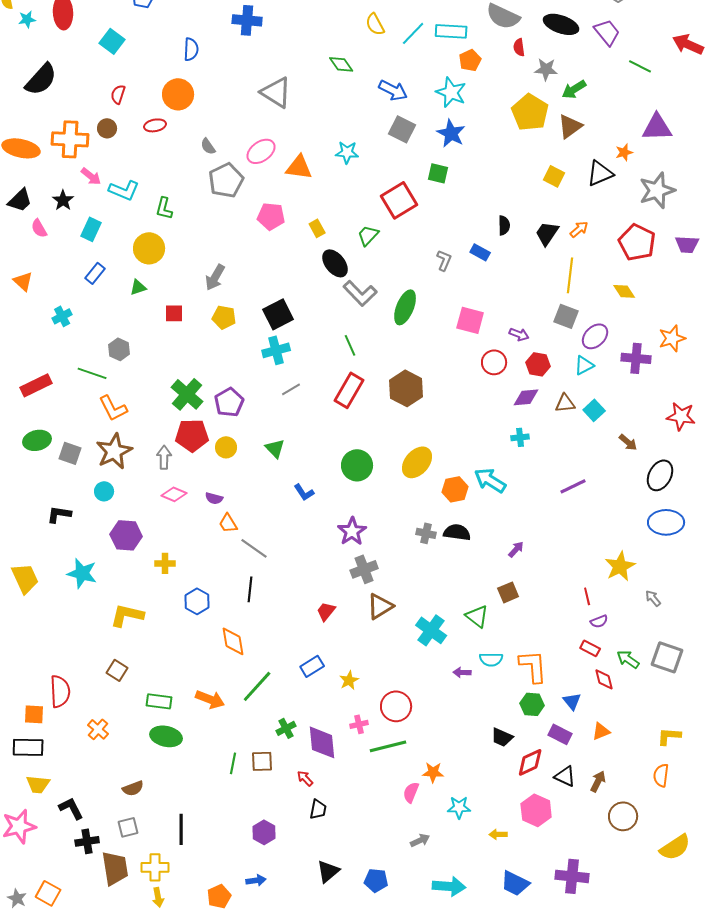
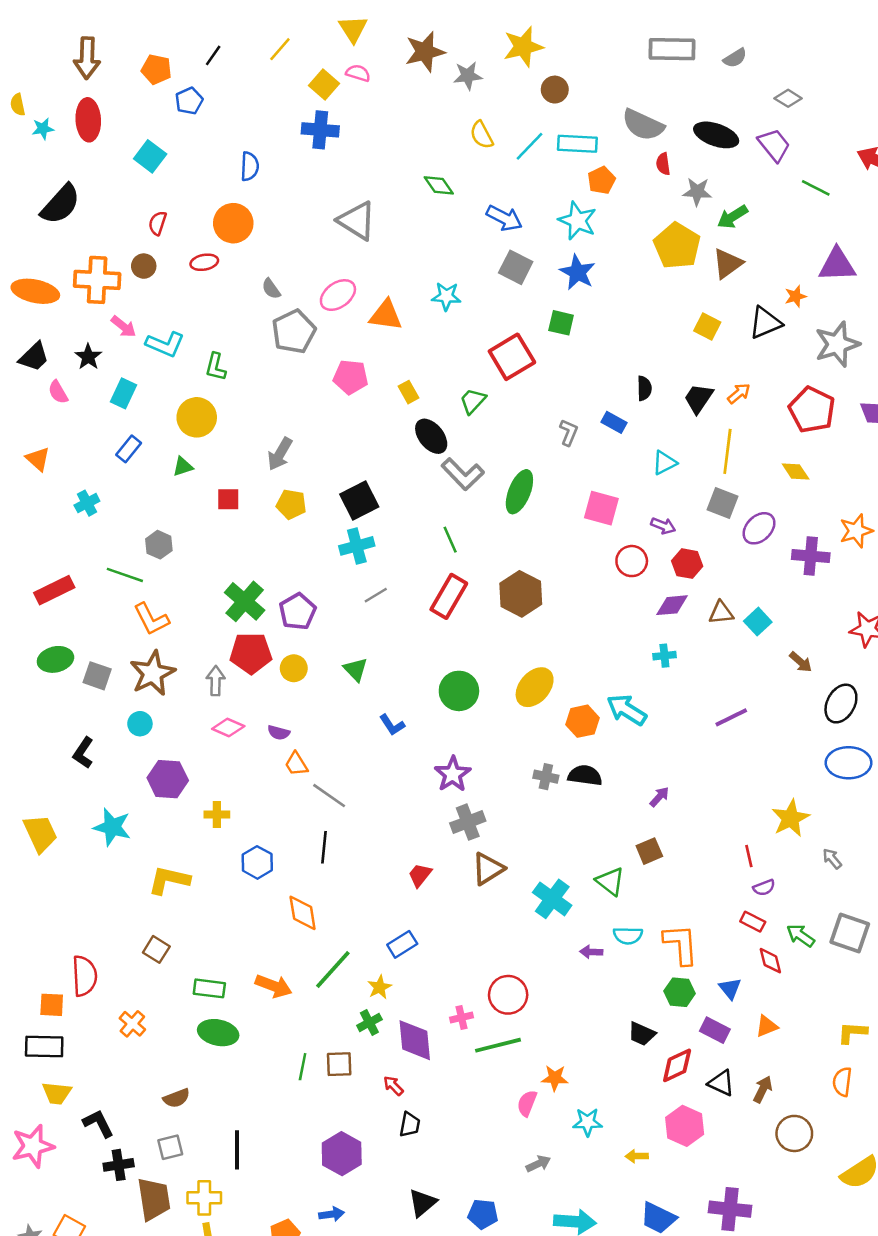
cyan triangle: (584, 365) -> (664, 463), moved
black L-shape: (59, 514) -> (83, 753), turned -65
yellow star: (349, 680) -> (380, 987), moved
purple hexagon: (264, 832) -> (342, 1154), size x1.4

